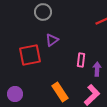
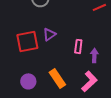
purple triangle: (52, 40) -> (49, 34), moved
purple circle: (15, 94) -> (28, 81), moved

